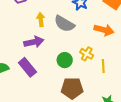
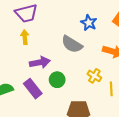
yellow arrow: (41, 20) -> (25, 37), moved
green circle: (65, 60) -> (57, 80), moved

